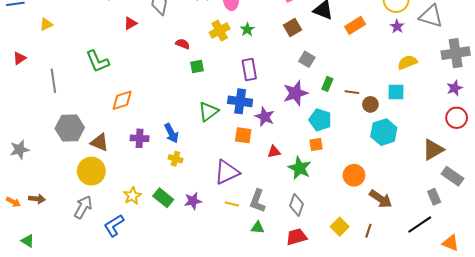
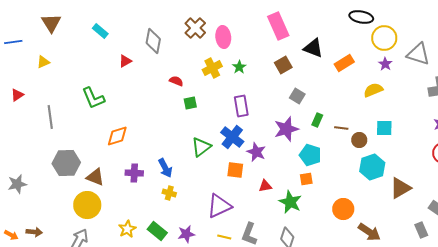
yellow semicircle: (407, 62) -> (373, 90), moved
blue cross: (240, 101) -> (232, 137), turned 30
brown triangle: (433, 150) -> (400, 188), moved

